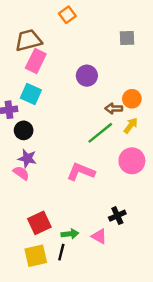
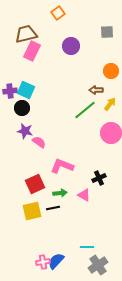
purple circle: (87, 76) -> (71, 46), moved
cyan square: (31, 94) -> (26, 90), moved
orange circle: (132, 99) -> (111, 71), moved
pink L-shape: (81, 172) -> (62, 166), moved
pink semicircle: (21, 173) -> (39, 142), moved
black line: (61, 252) -> (53, 208), turned 64

